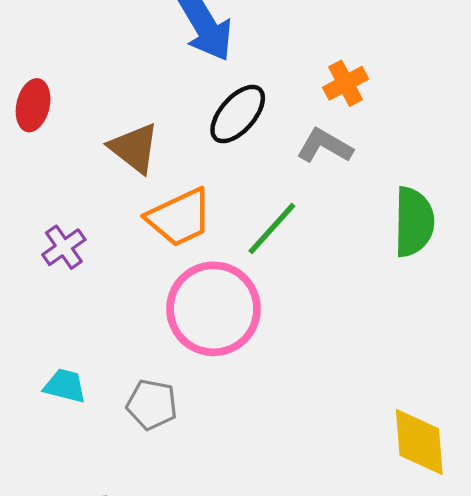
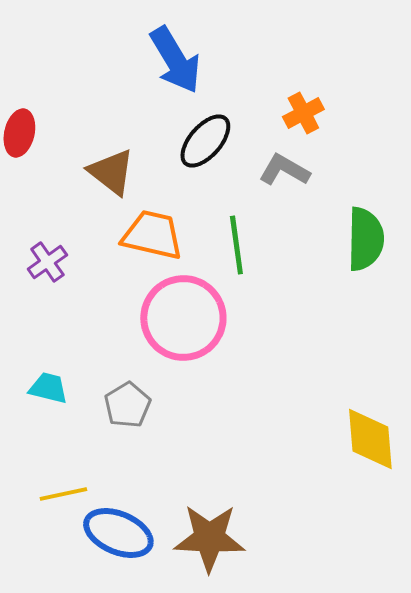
orange trapezoid: (179, 217) -> (152, 235), turned -142
green line: (272, 228) -> (236, 245), turned -50
gray pentagon: (152, 405) -> (127, 405), turned 30

